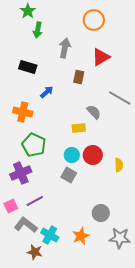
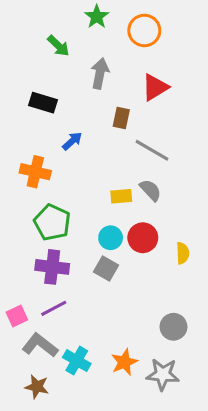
green star: (28, 11) -> (97, 17), moved
green arrow: (38, 30) -> (58, 46), turned -56
gray line: (120, 98) -> (152, 150), moved
gray semicircle: (94, 112) -> (150, 190), moved
purple cross: (21, 173) -> (52, 267), moved, turned 30
gray circle: (101, 213) -> (173, 327), moved
gray star: (120, 238) -> (163, 374), moved
brown star: (35, 252) -> (37, 387), moved

